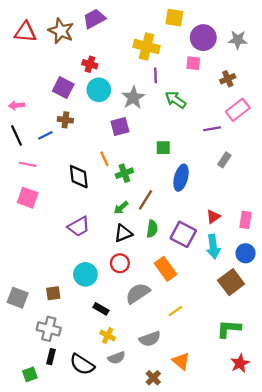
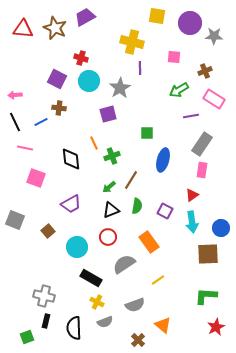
purple circle: (203, 38) -> (190, 23), moved
green arrow: (175, 100) -> (179, 90), moved, turned -66
pink rectangle: (238, 110) -> (214, 99), turned 70
gray rectangle: (224, 160) -> (202, 144), size x1.6
pink square: (28, 198) -> (36, 178), moved
pink rectangle: (246, 220) -> (202, 170), moved
purple square: (183, 234) -> (165, 211), size x0.7
brown square: (231, 282) -> (208, 254), turned 35
brown square: (53, 293) -> (48, 231), moved, turned -32
gray square: (18, 298) -> (15, 220), moved
black rectangle: (101, 309) -> (91, 278), size x1.5
black semicircle: (82, 364) -> (74, 328), turned 55

